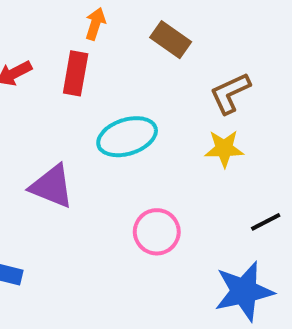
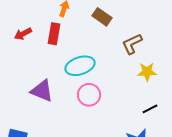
yellow star: (224, 149) -> (147, 72), moved
pink circle: (157, 232) -> (89, 95), moved

